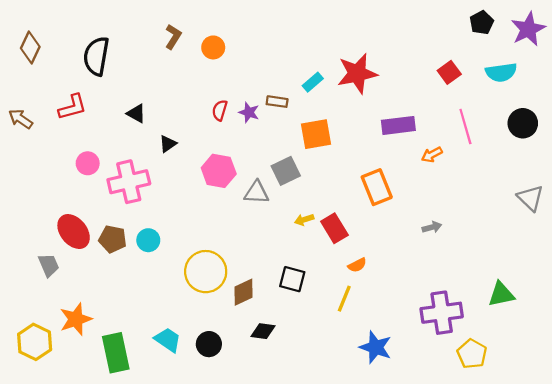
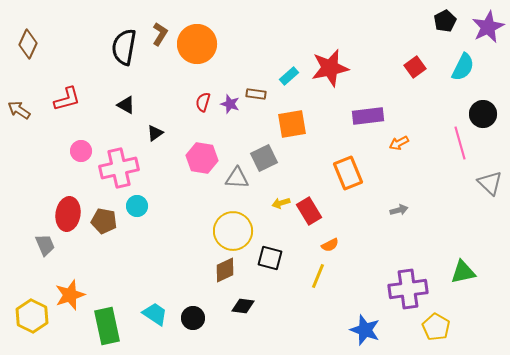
orange circle: (213, 47) -> (197, 44), size x1.8
black semicircle: (96, 56) -> (124, 47), moved
cyan semicircle: (501, 72) -> (463, 67), turned -56
pink line: (465, 127) -> (460, 143), moved
red ellipse: (74, 232) -> (68, 214), turned 48
cyan circle: (148, 240) -> (137, 206), moved
yellow circle: (206, 272) -> (233, 231), moved
blue star: (376, 347) -> (365, 330), moved

